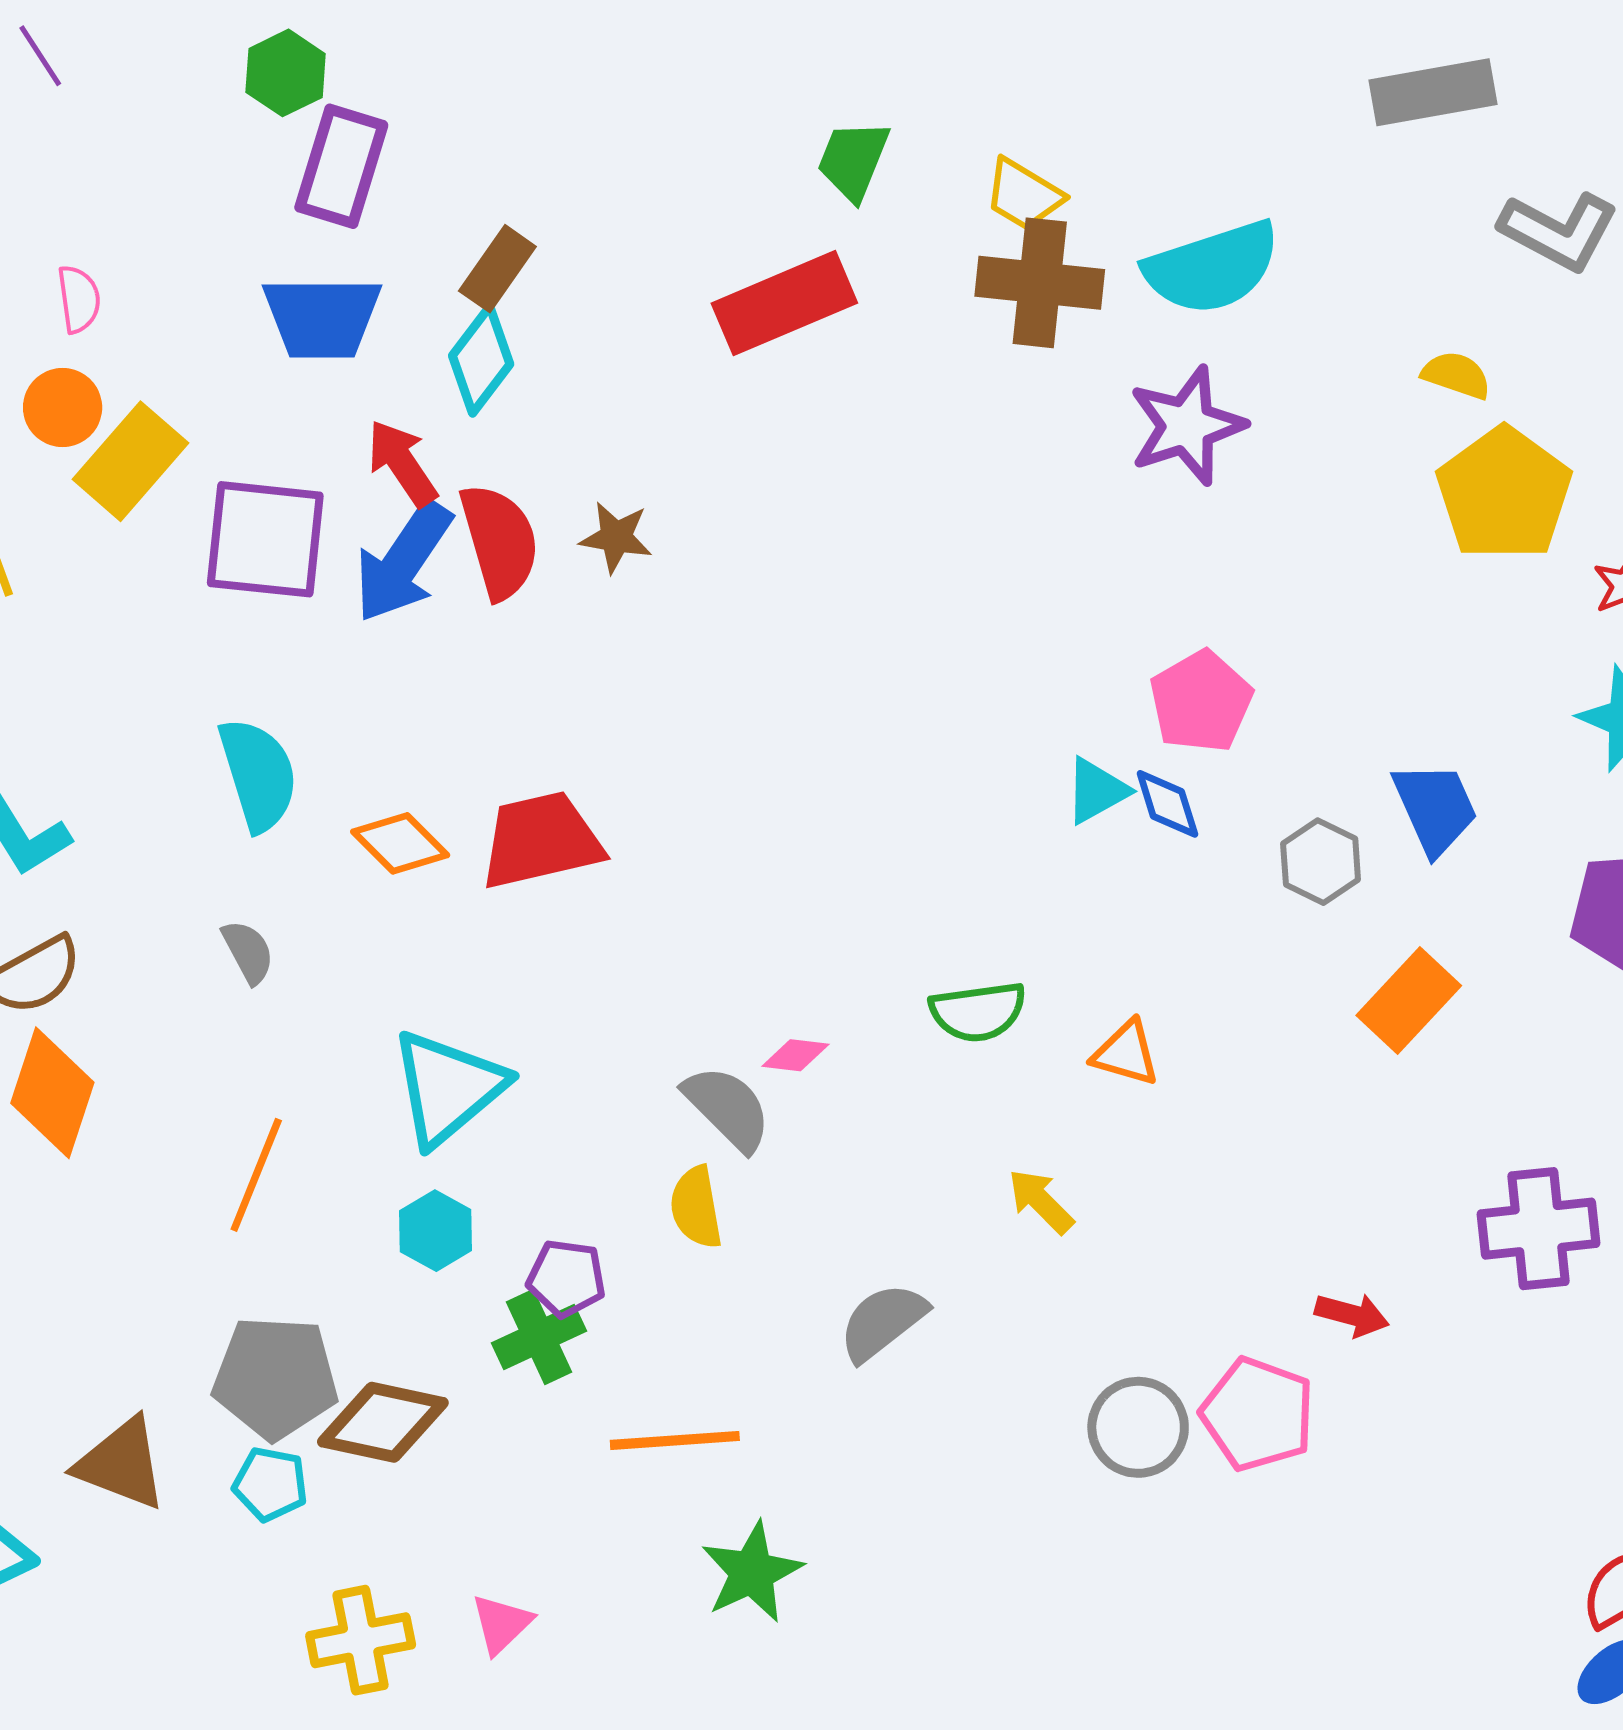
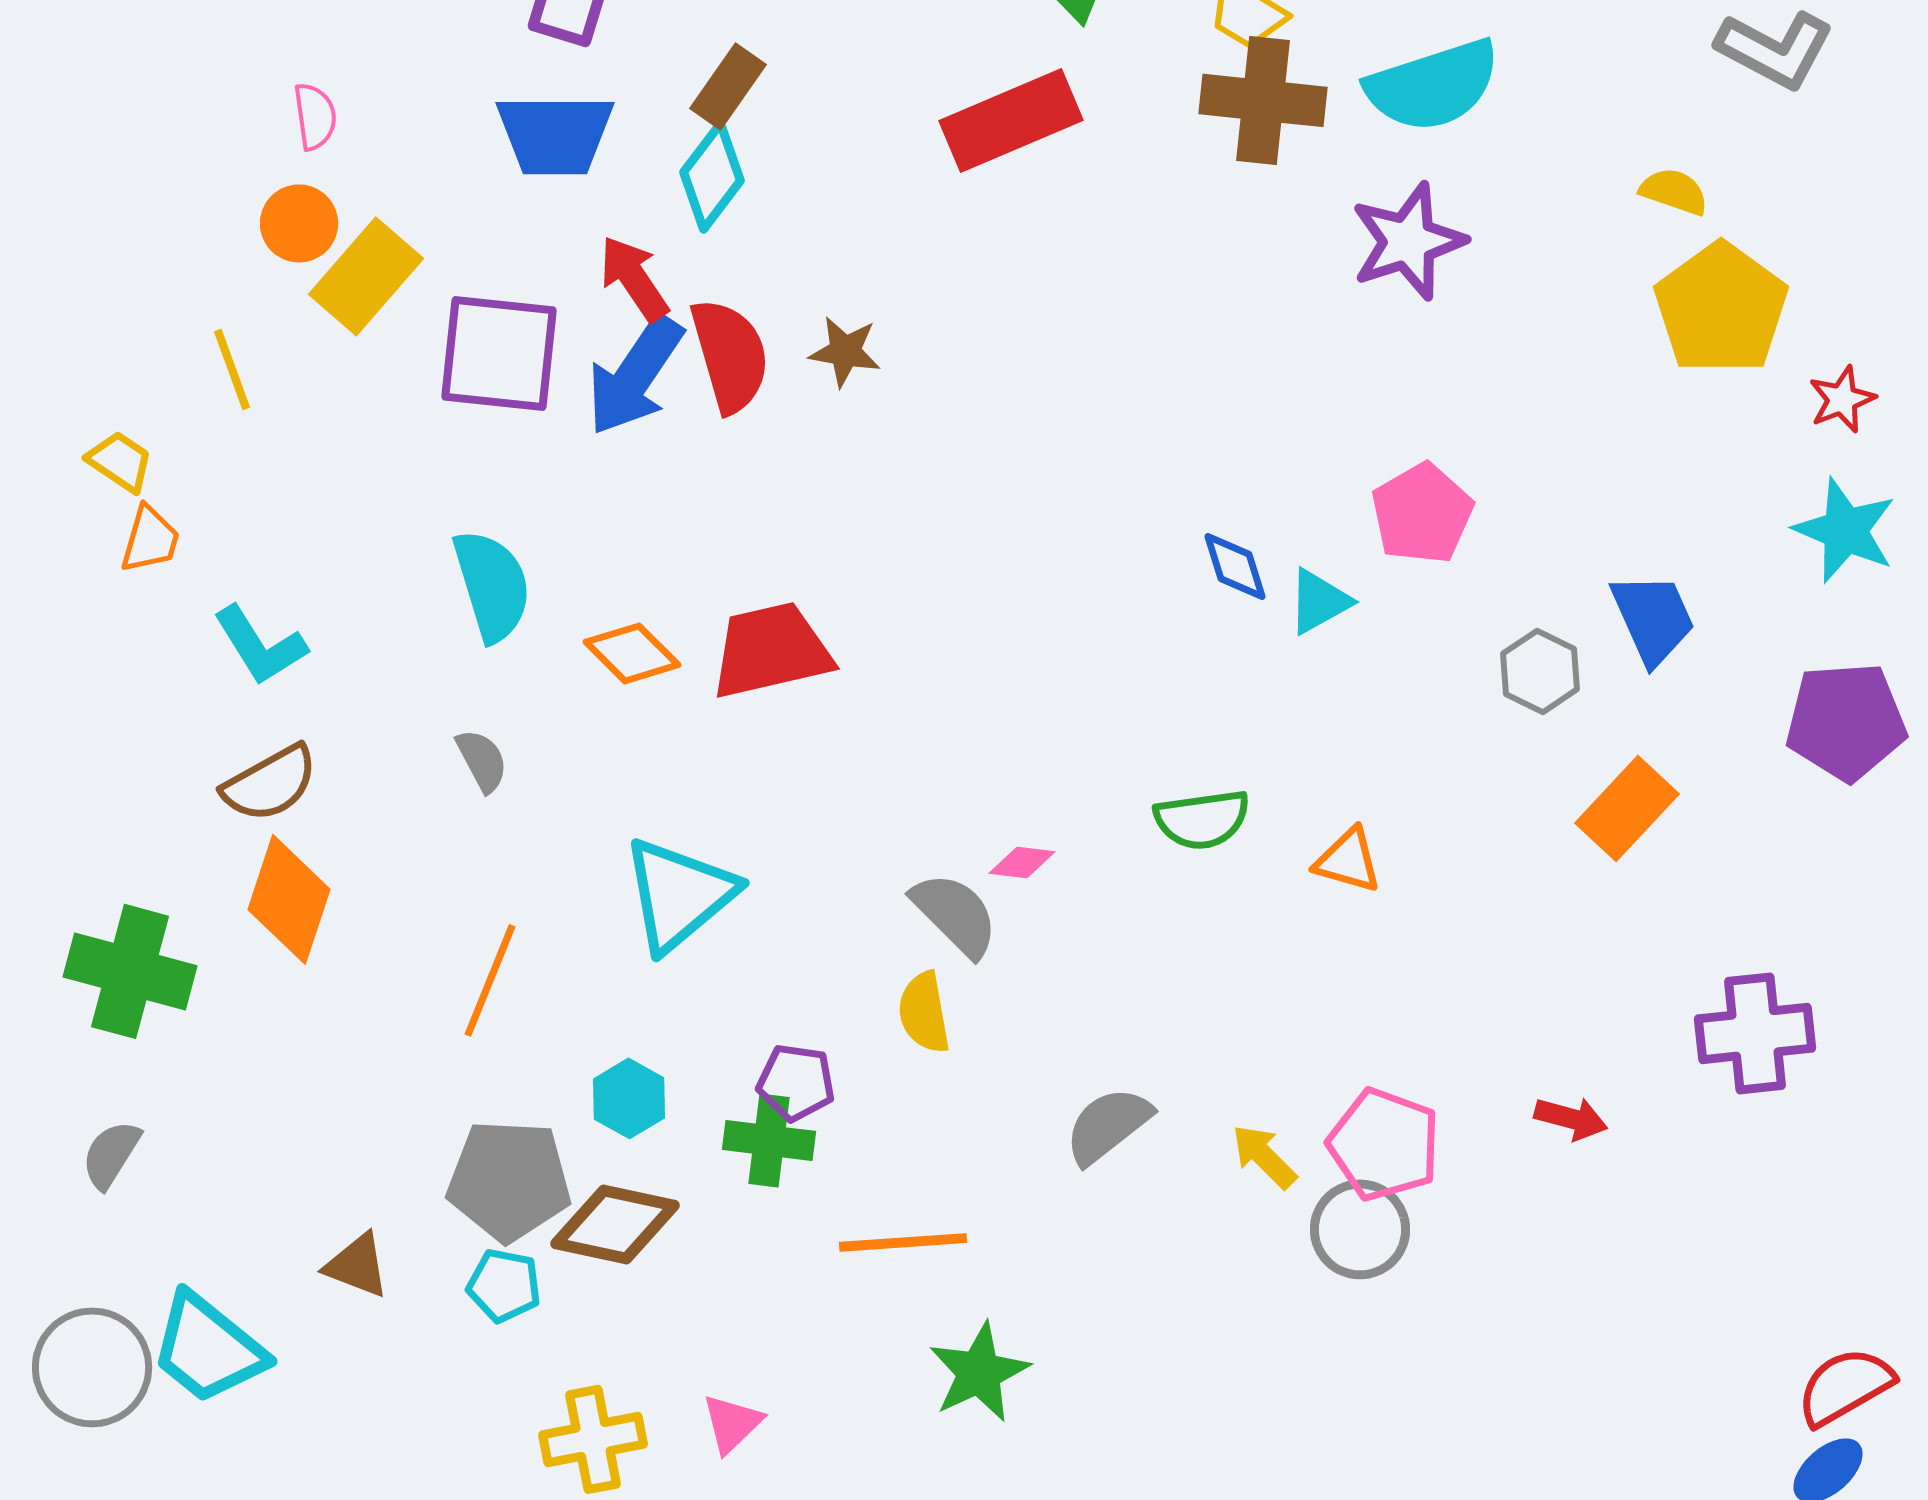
blue diamond: (1167, 804) -> (1235, 566), moved
yellow arrow: (1041, 1201) -> (1264, 1156), moved
cyan hexagon: (436, 1231) -> (629, 1098), moved
green cross: (539, 1337) -> (769, 1140), turned 32
pink pentagon: (1258, 1414) -> (1384, 1144), moved
brown triangle: (121, 1464) -> (357, 1265), size x0.7

